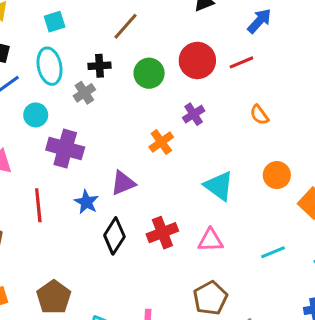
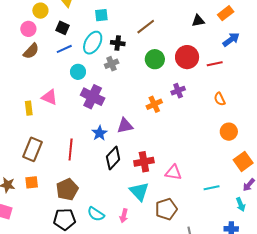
cyan ellipse: (50, 66) -> (93, 43), turned 30
black cross: (100, 66) -> (118, 43), moved
orange circle: (277, 175) -> (229, 132), moved
cyan triangle: (219, 186) -> (139, 192), moved
red line: (38, 205) -> (71, 150), moved

